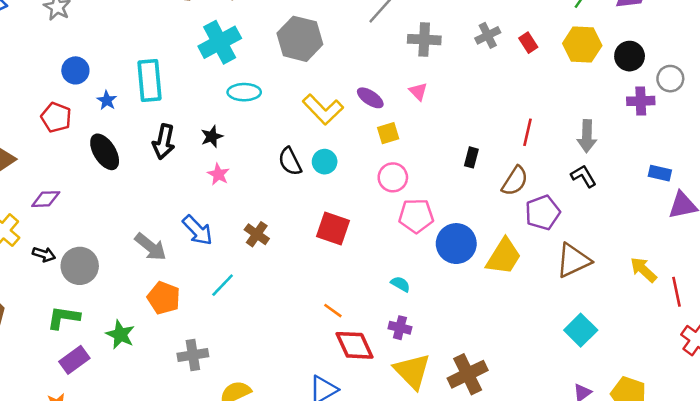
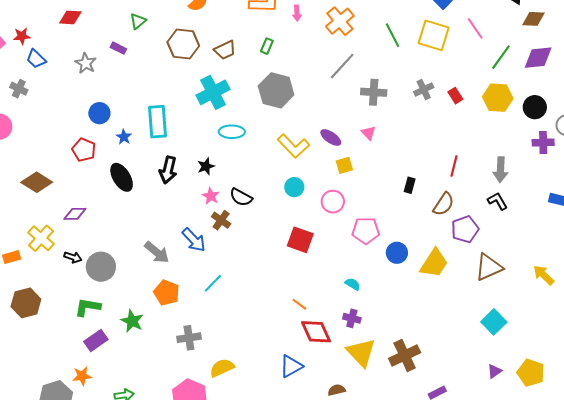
black semicircle: (290, 161) -> (241, 197), moved, turned -35
pink circle: (393, 177) -> (333, 202), moved
brown cross: (257, 234) -> (221, 220), moved
blue circle: (456, 244) -> (397, 253), size x0.7

